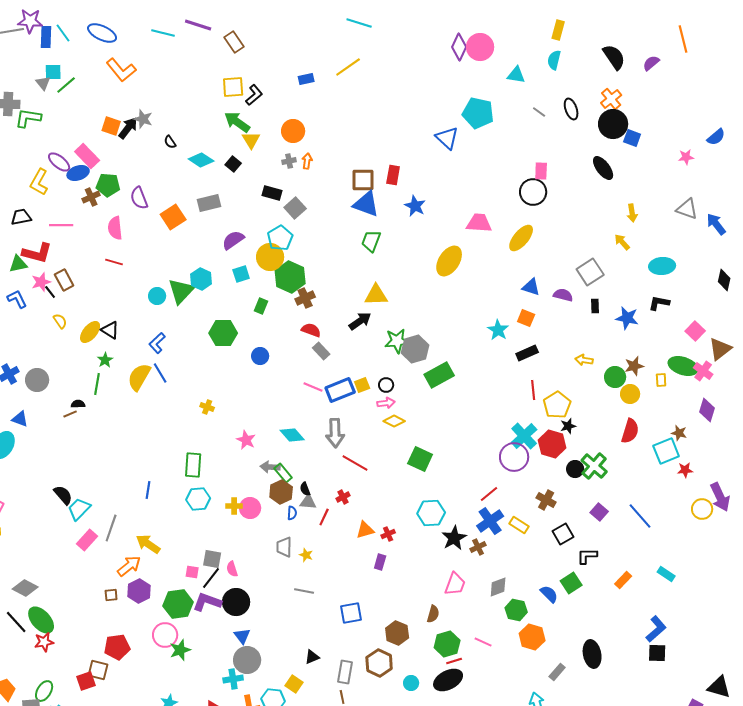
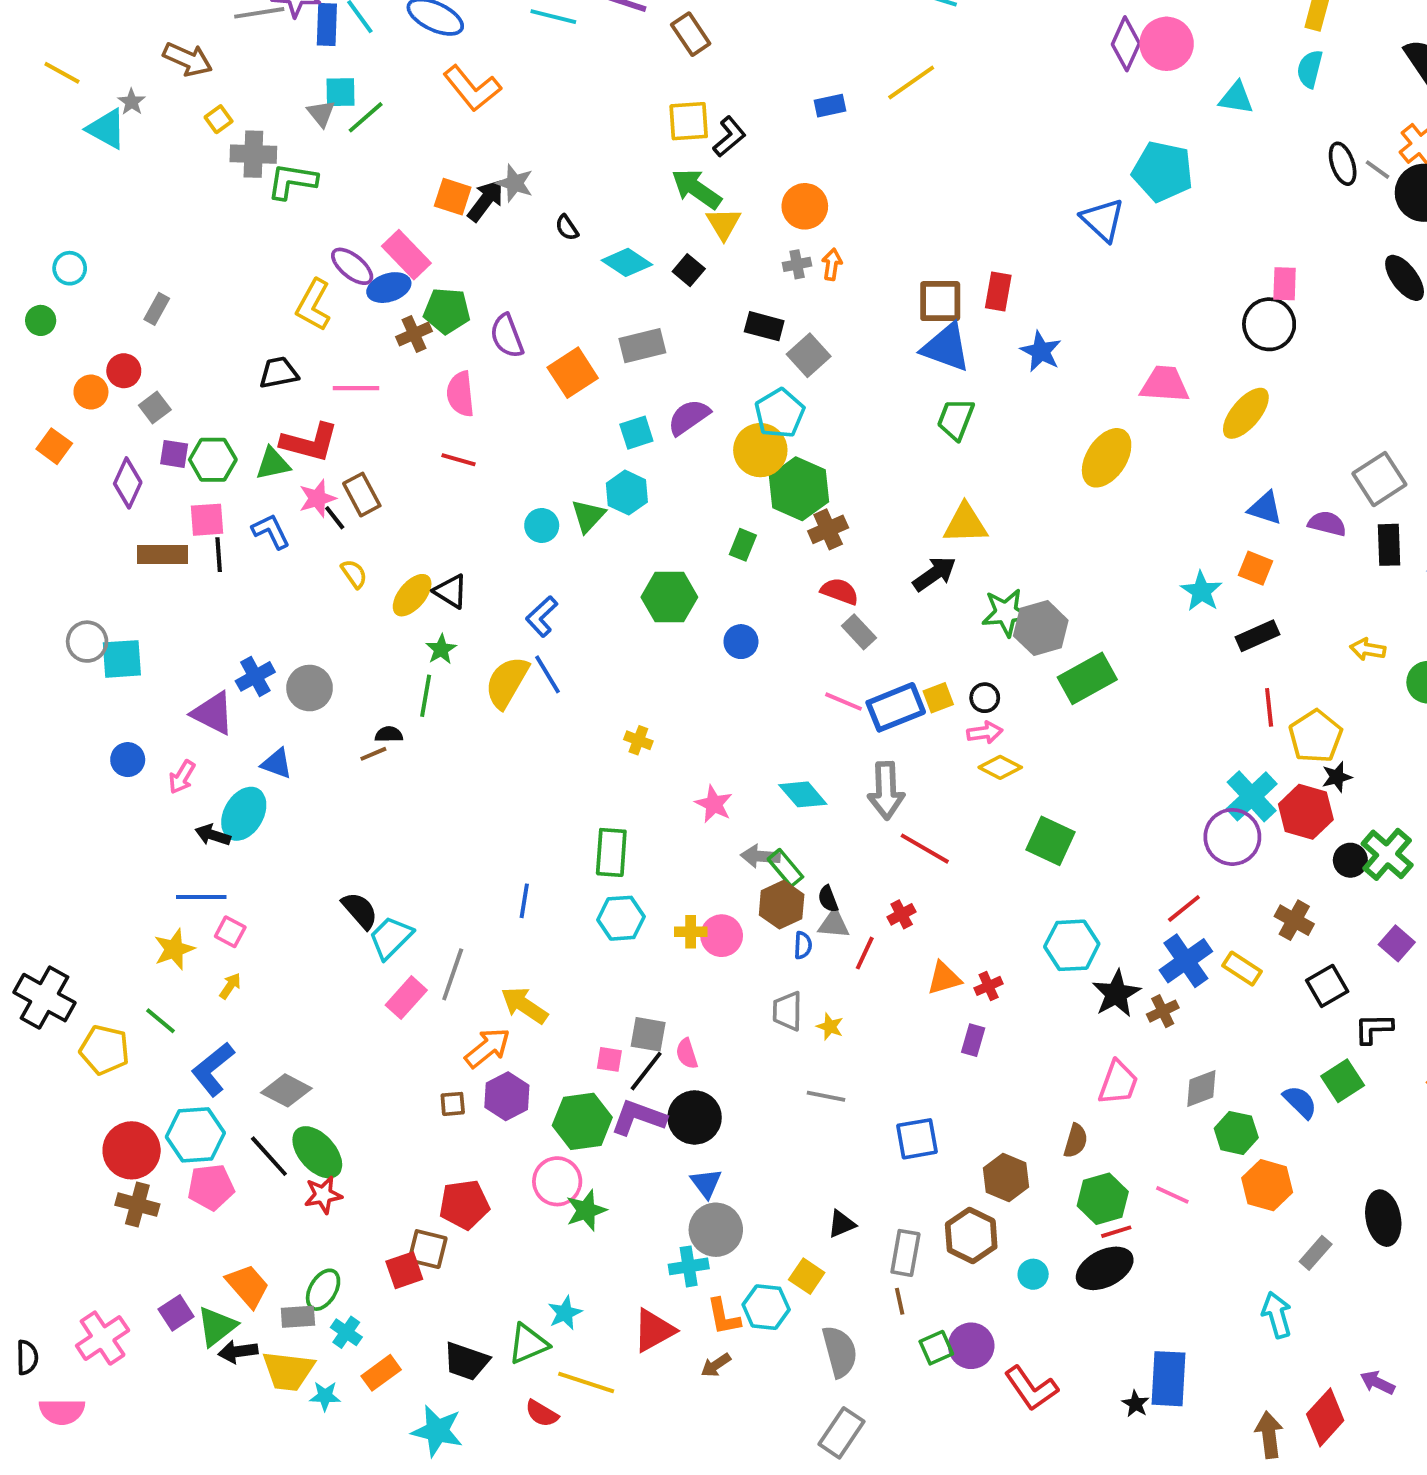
gray line: (539, 112) -> (1377, 170), moved
cyan square: (241, 274) -> (636, 433), moved
green triangle: (181, 291) -> (588, 516), size x0.7
black rectangle: (595, 306) -> (1389, 545), size x1.5

